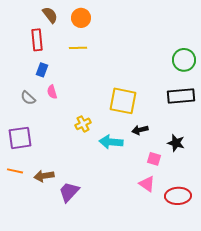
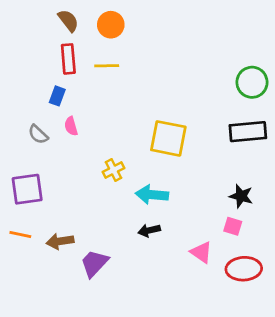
red rectangle: (37, 40) -> (68, 59), moved
black arrow: (140, 130) -> (149, 230), moved
pink square: (154, 159) -> (233, 226), moved

